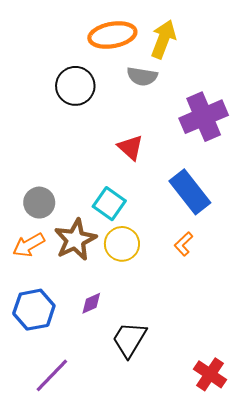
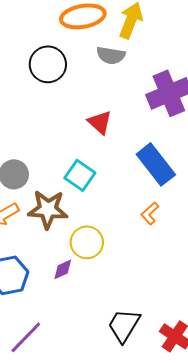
brown star: (75, 240) -> (48, 209), turned 30
yellow circle: (122, 244) -> (87, 242), moved
black trapezoid: (129, 339) -> (124, 325), moved

